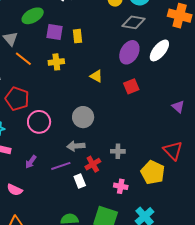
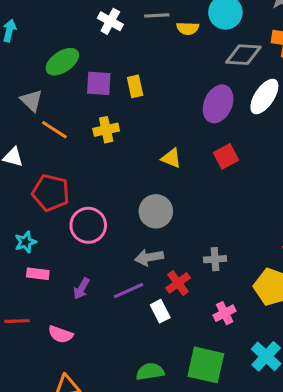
gray diamond: (134, 22) -> (243, 55), moved
yellow triangle: (96, 76) -> (171, 158), moved
pink cross: (121, 186) -> (225, 313), turned -32

